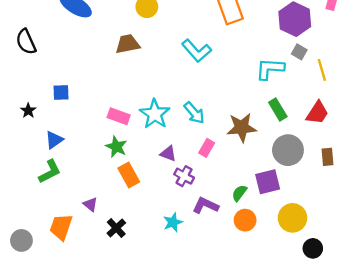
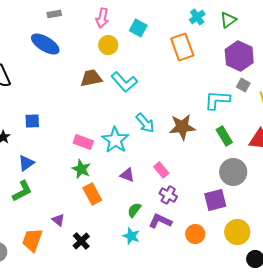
cyan L-shape: (197, 51) -> (124, 82), moved
cyan arrow: (194, 113) -> (145, 123), moved
brown star: (242, 128) -> (182, 127), moved
pink rectangle: (207, 148) -> (161, 170), turned -70
purple cross: (184, 176) -> (168, 195), moved
green semicircle: (239, 193) -> (134, 210), moved
cyan star: (173, 222) -> (131, 236), turned -30

